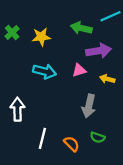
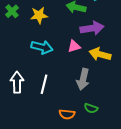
yellow arrow: (107, 79) -> (100, 54), size x1.5
white line: (42, 138) -> (44, 84), moved
orange semicircle: (72, 144) -> (67, 114), turned 140

